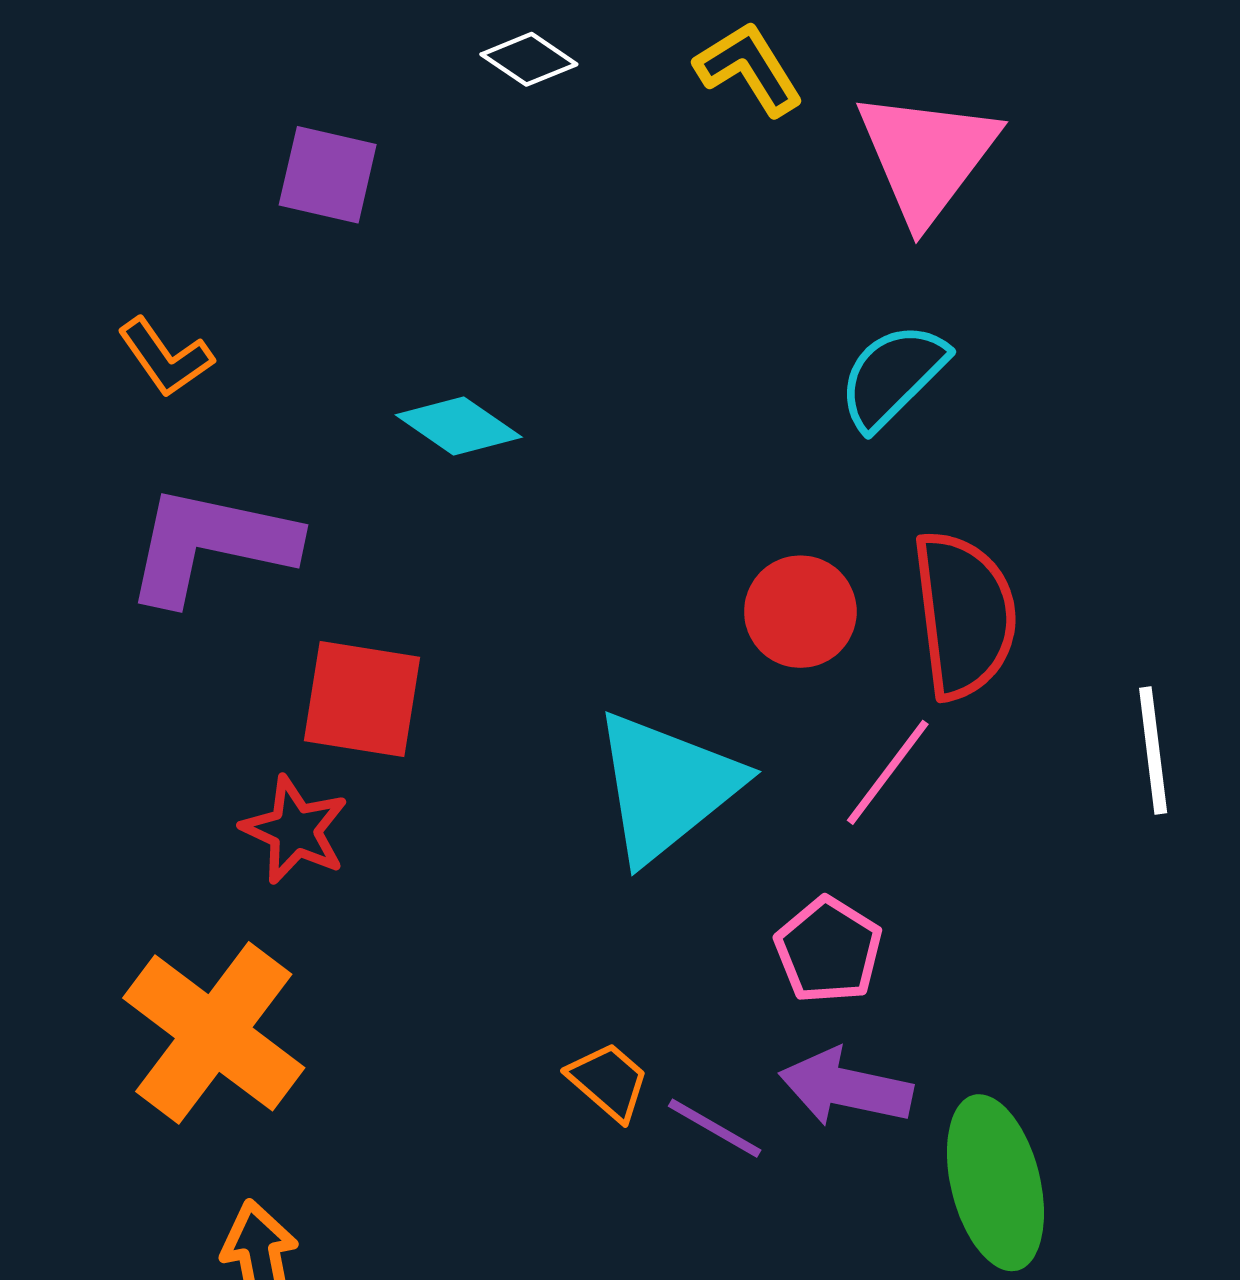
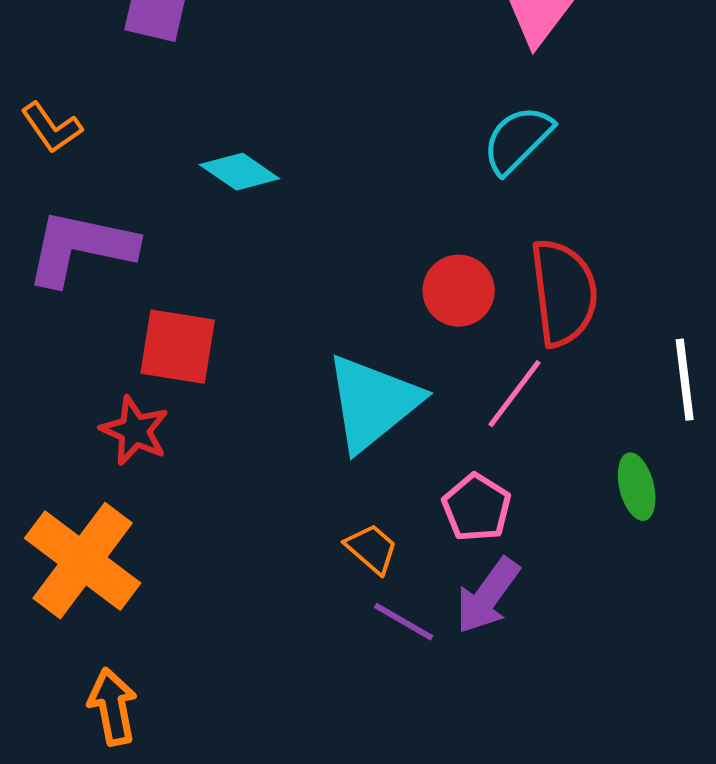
orange trapezoid: (609, 1081) -> (372, 549), moved
purple arrow: (846, 1088) -> (488, 596), turned -66
green ellipse: (995, 1183) -> (637, 487), moved, size x0.6

